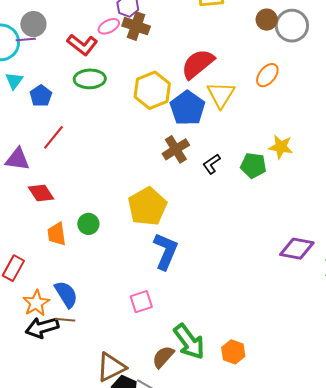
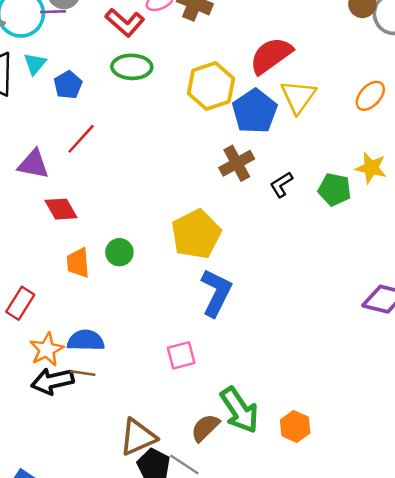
orange ellipse: (267, 75) -> (370, 96), moved
blue semicircle: (66, 294) -> (86, 340), turned -60

